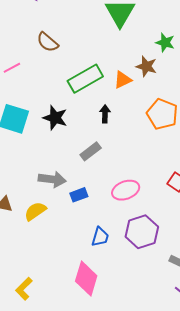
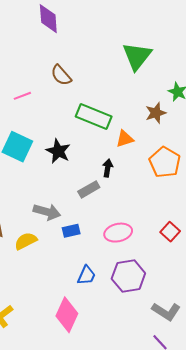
brown star: (146, 66) -> (156, 113), turned 30
green rectangle: (85, 79) -> (94, 117), turned 44
orange triangle: (123, 80) -> (125, 139), moved
black arrow: (105, 114) -> (108, 168), moved

